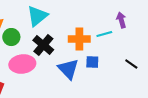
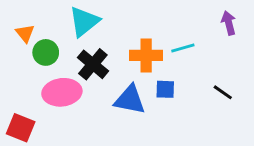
purple arrow: (121, 20) -> (229, 23), moved
blue triangle: (68, 69) -> (130, 100), turned -35

